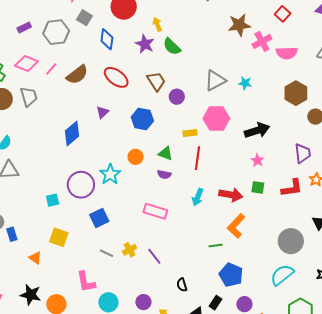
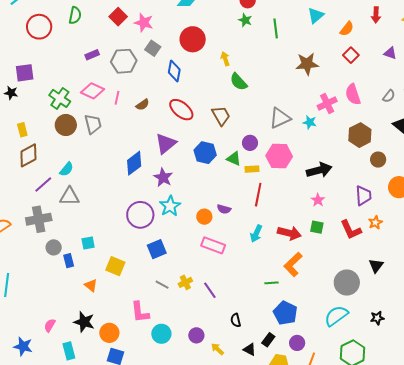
pink cross: (262, 41) -> (327, 104), moved
purple star: (145, 44) -> (163, 177), moved
pink semicircle: (287, 53) -> (353, 94), turned 70
pink line: (51, 69) -> (117, 98), turned -32
brown semicircle: (77, 75) -> (143, 105), size x0.6
purple circle: (177, 97) -> (250, 143), moved
purple triangle: (102, 112) -> (166, 144), size x1.6
green triangle: (166, 153) -> (234, 159), moved
orange circle: (136, 157) -> (204, 217), moved
red L-shape: (292, 188) -> (351, 230), turned 70
cyan square: (53, 200) -> (88, 243), moved

